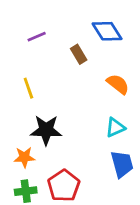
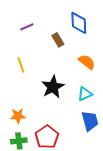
blue diamond: (107, 31) -> (79, 23), turned 30
black star: (46, 130) -> (53, 87), moved, turned -30

